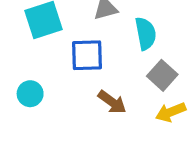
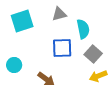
blue square: (87, 55) -> (62, 48), moved
brown arrow: (112, 102) -> (46, 79), moved

